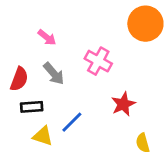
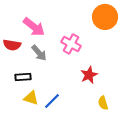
pink arrow: (47, 37) -> (34, 27), size x1.6
red semicircle: (19, 79) -> (12, 45), moved, turned 78
blue line: (72, 122) -> (52, 101), moved

